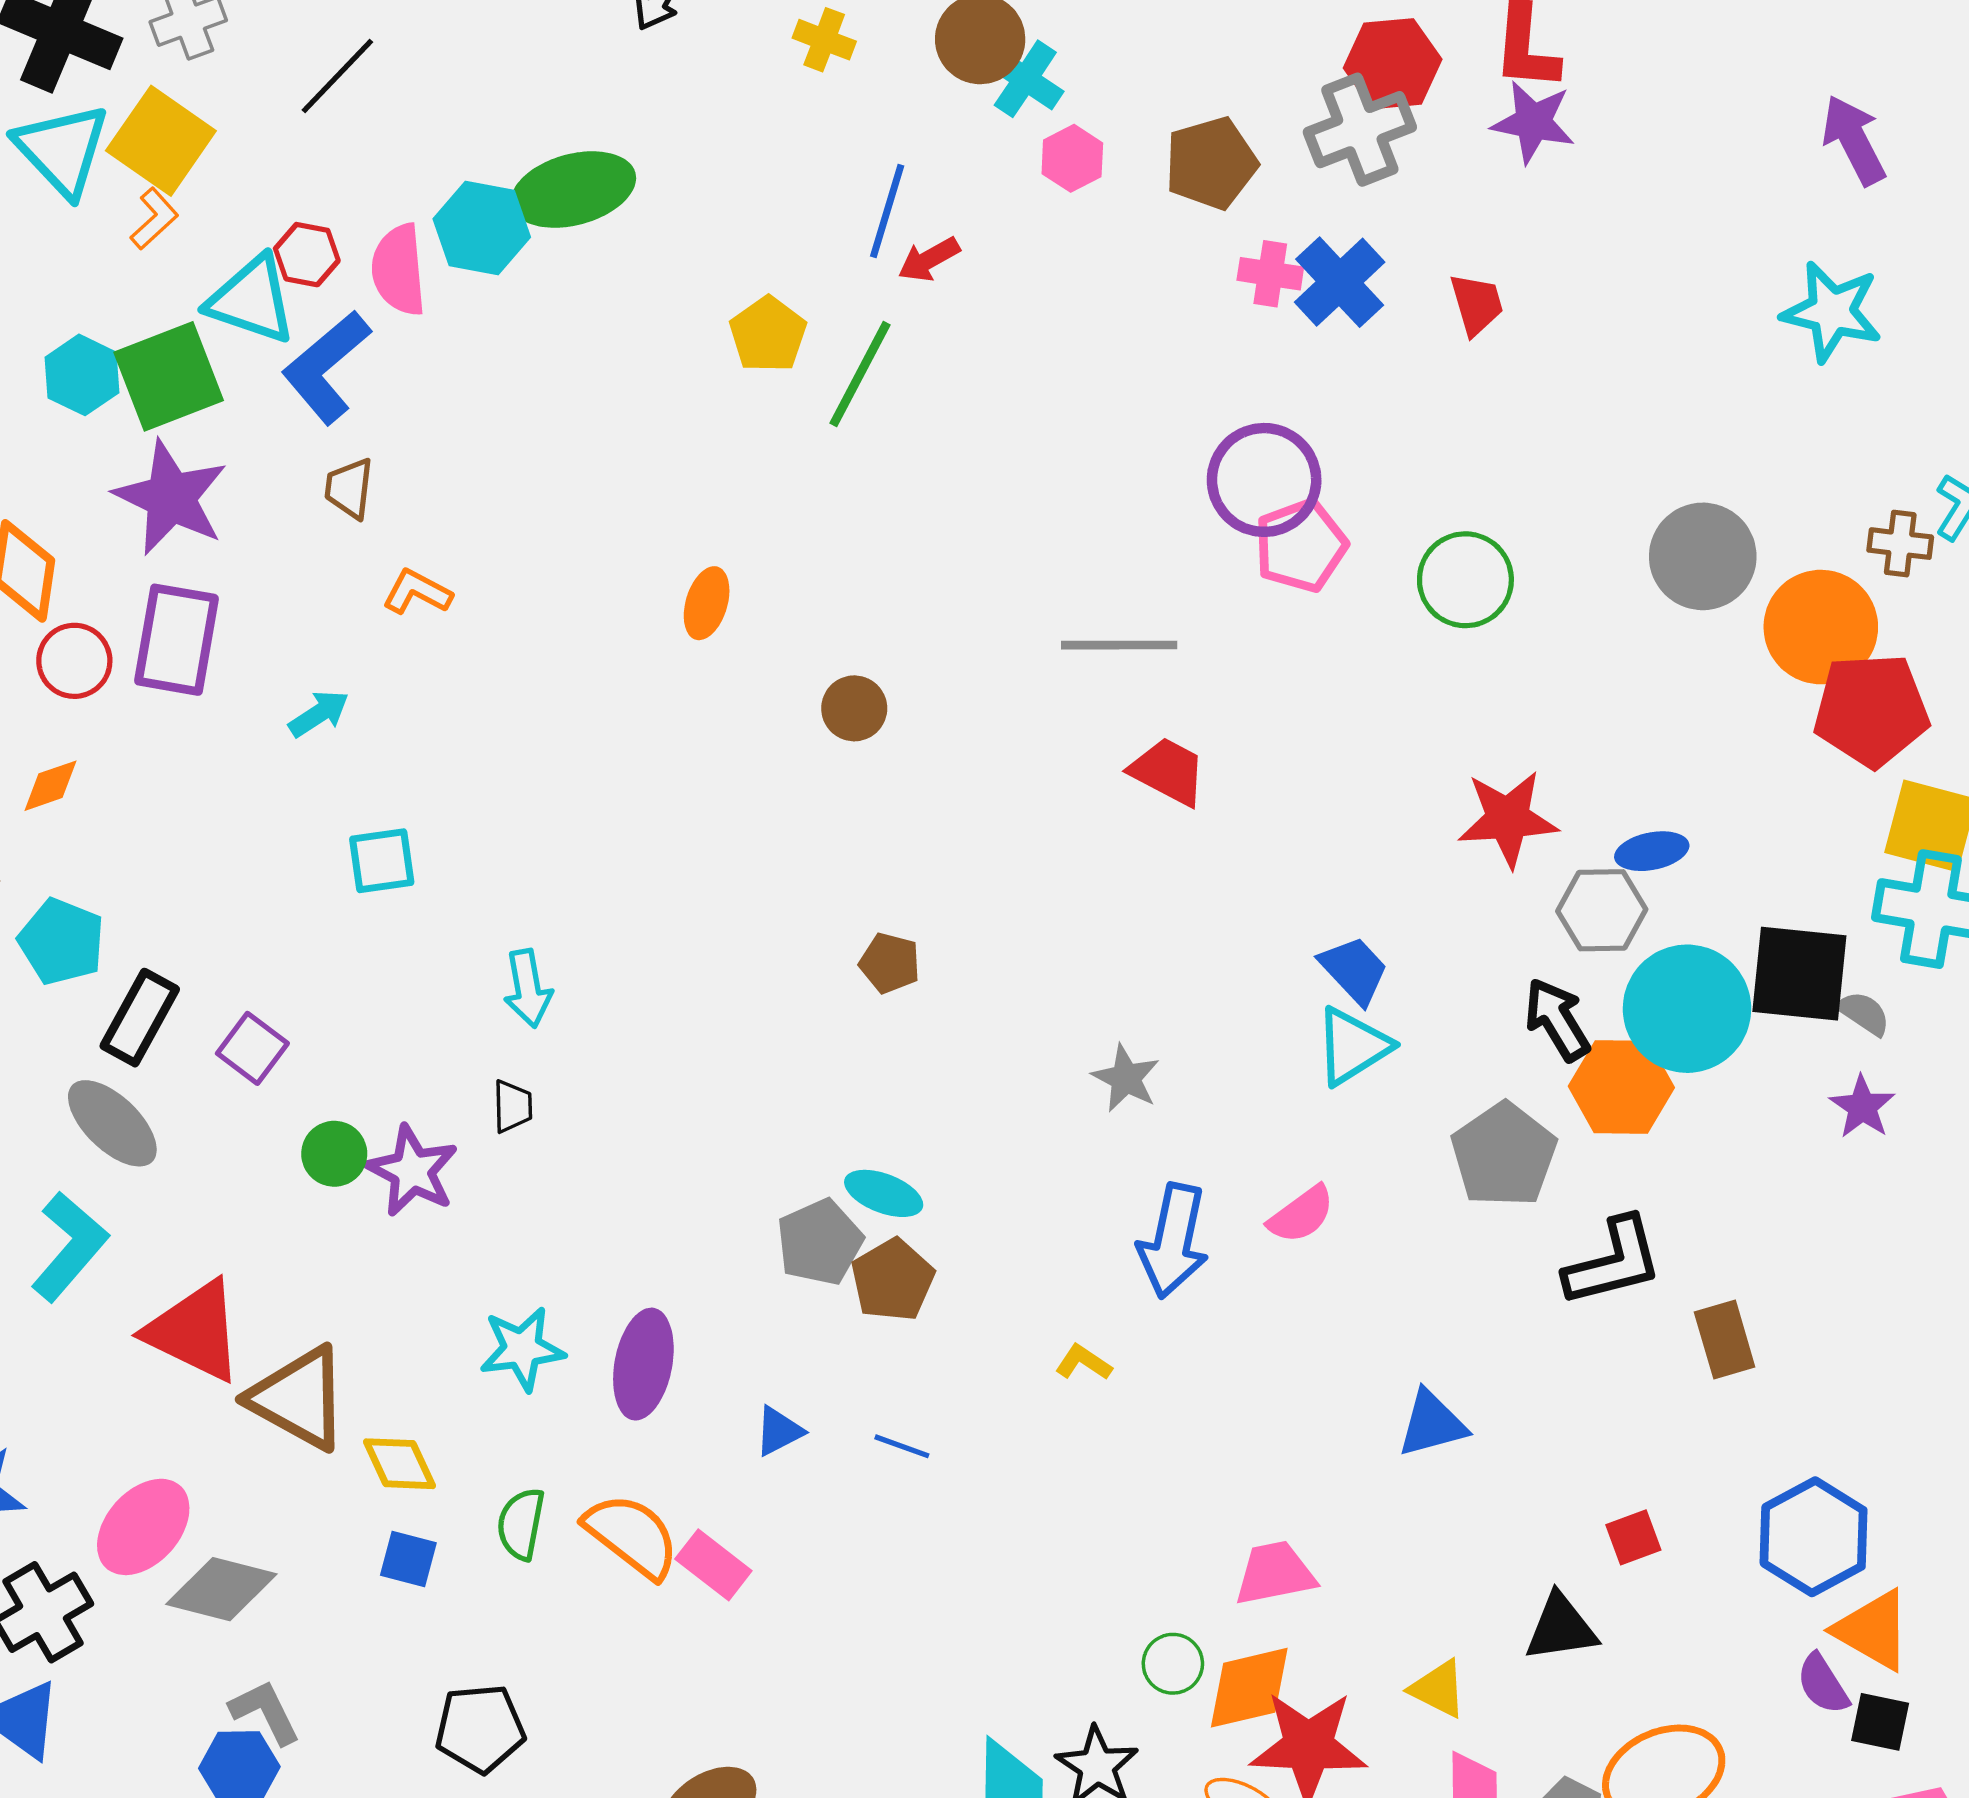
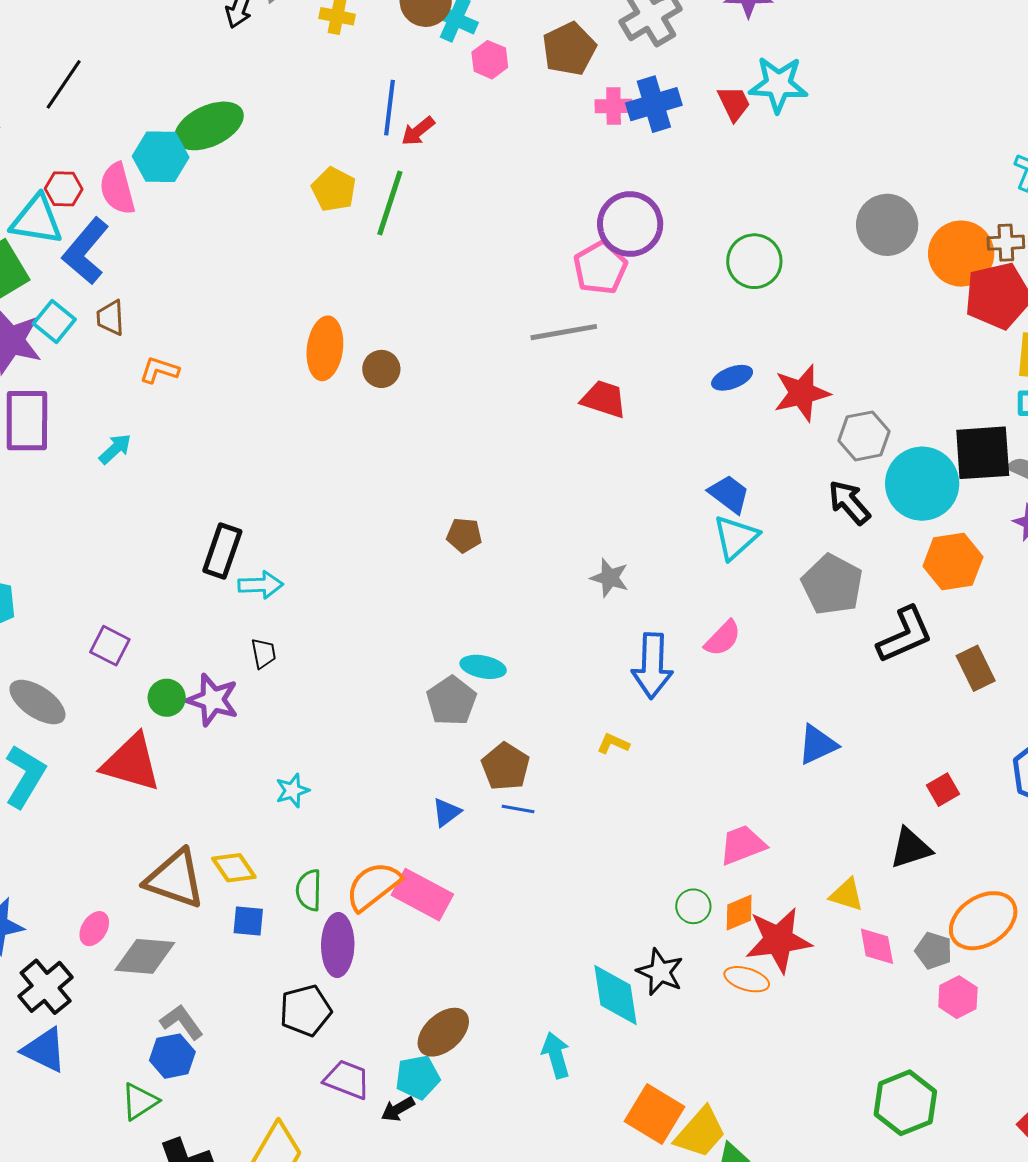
blue cross: (1340, 282) -> (654, 104), turned 36
cyan star: (1832, 312) -> (778, 84), moved
brown cross: (1900, 544) -> (1006, 243), moved
pink pentagon: (1301, 546) -> (600, 268), moved
orange ellipse: (707, 603) -> (325, 348), size x1.5
brown circle: (854, 708) -> (381, 369), moved
blue ellipse: (1652, 851) -> (732, 378), moved
cyan square: (382, 861) -> (54, 321), moved, turned -33
cyan arrow: (528, 988) -> (261, 585), turned -72
black rectangle: (140, 1018) -> (222, 551), moved
orange hexagon: (1621, 1087) -> (953, 562), moved
brown pentagon: (893, 1280) -> (506, 766), moved
red triangle: (195, 1331) -> (131, 763), moved
cyan star: (522, 1349) -> (292, 790), size x0.7
purple ellipse: (643, 1364) -> (338, 945), moved
brown triangle: (299, 1398) -> (175, 879), moved
pink ellipse: (143, 1527) -> (94, 929), size x0.6
orange semicircle: (632, 1536) -> (373, 886), turned -66
pink rectangle: (713, 1565) -> (422, 895), size x1.4
orange diamond: (1249, 1688) -> (739, 913), size x0.7

